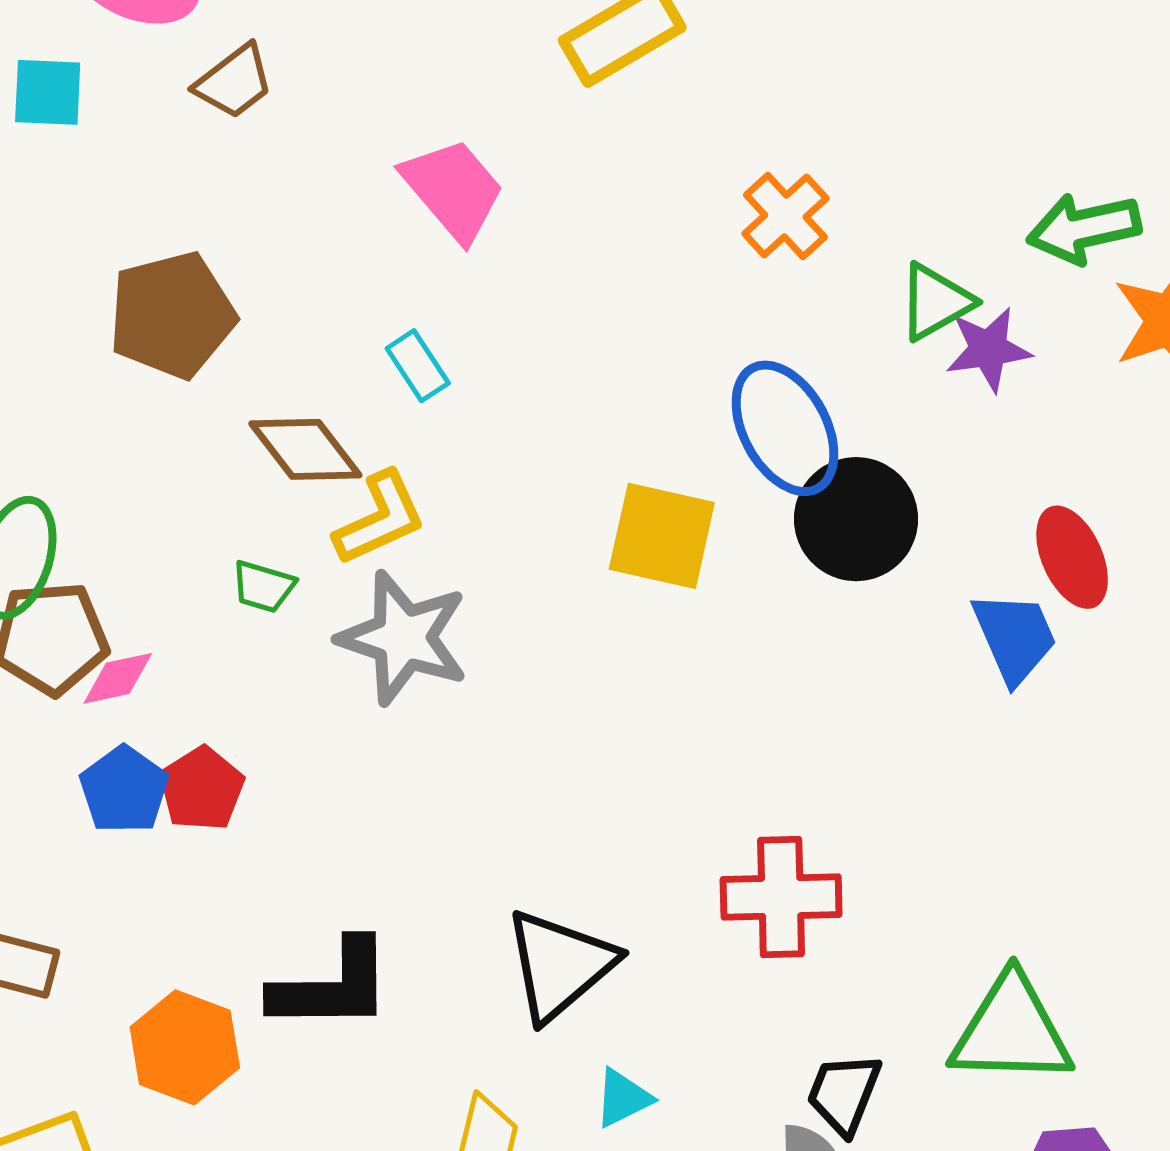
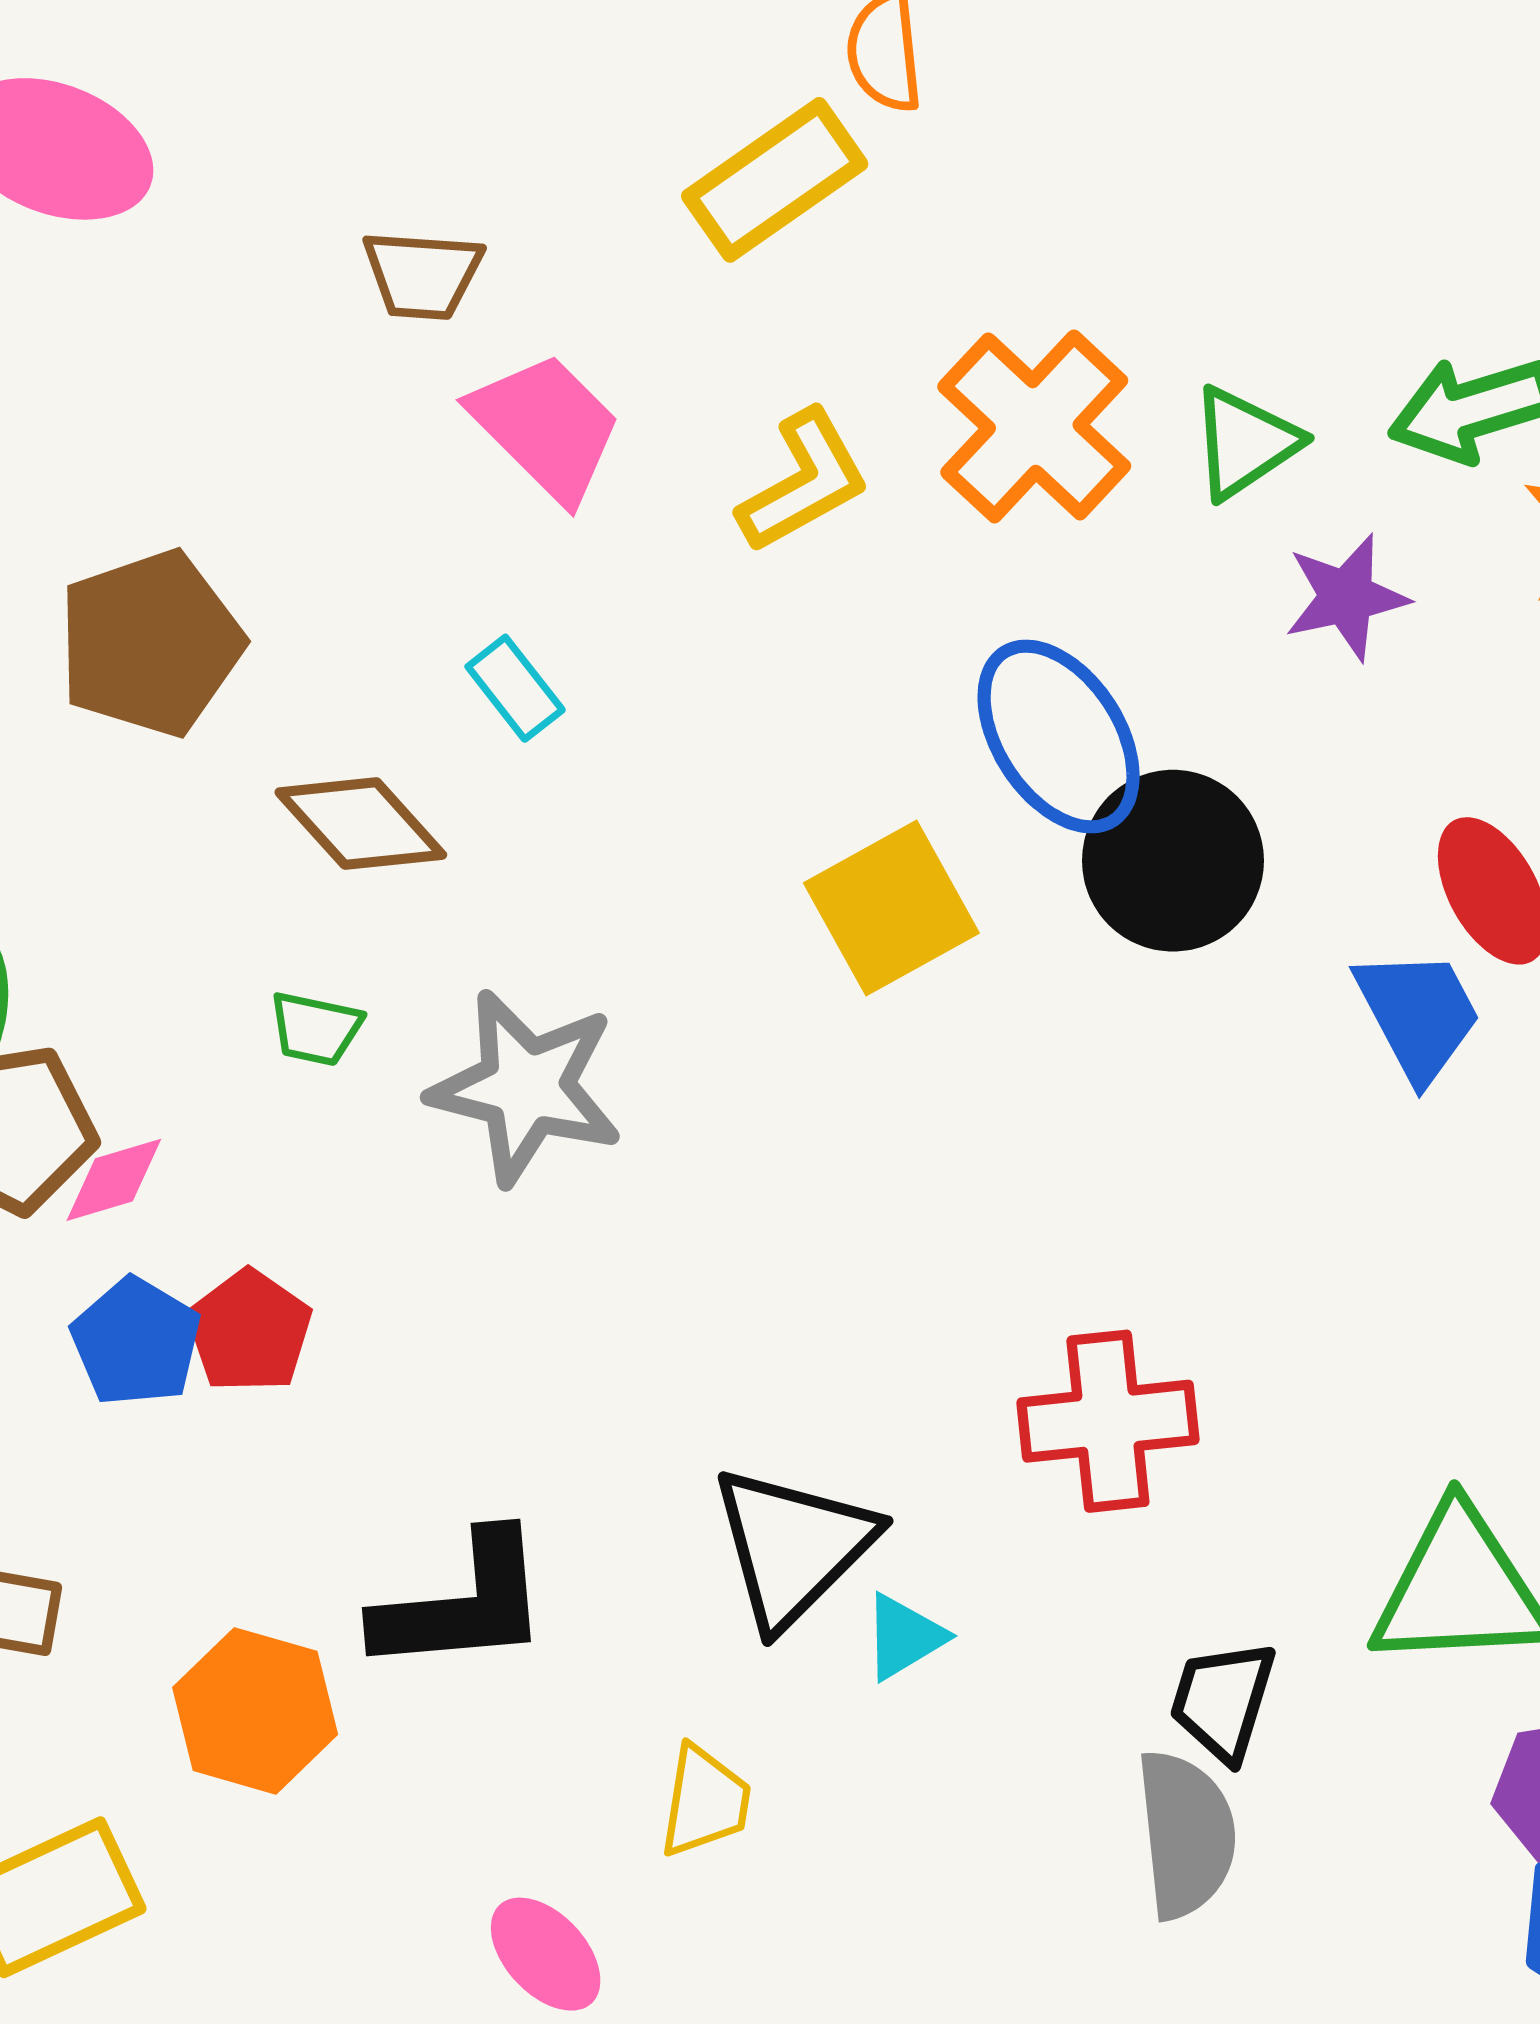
brown trapezoid: (234, 82) -> (423, 275), moved, turned 46
orange cross: (785, 216) -> (1034, 426), size x1.5
green triangle: (936, 302) -> (1245, 443), moved
yellow L-shape: (380, 518) -> (804, 481), moved
yellow square: (662, 536) -> (891, 908), turned -37
cyan triangle: (623, 1098) -> (904, 1637), moved

